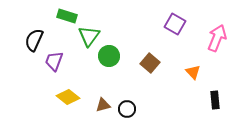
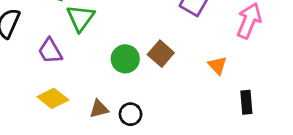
green circle: (109, 56) -> (125, 59), moved
purple trapezoid: (54, 61) -> (50, 51), moved, turned -50

